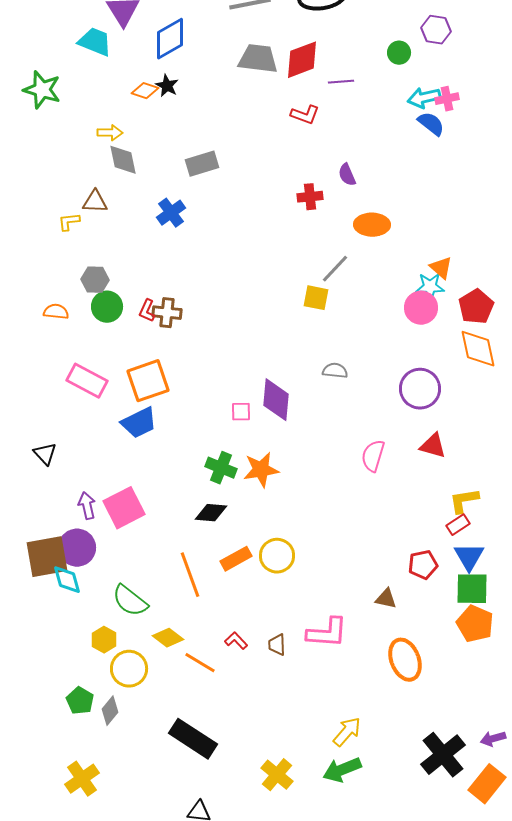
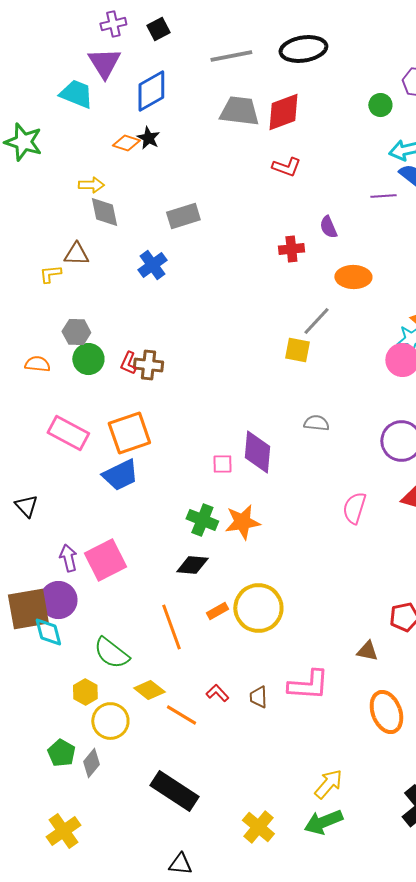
purple line: (341, 82) -> (383, 196), moved
yellow circle: (277, 556) -> (258, 608), size x1.4
orange rectangle: (236, 559) -> (217, 611), size x0.7

